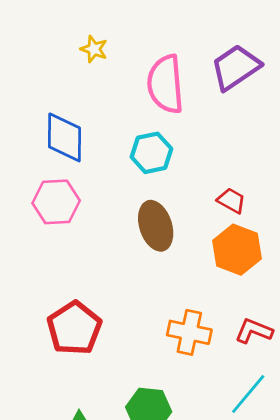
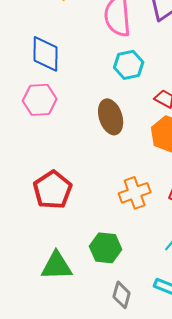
cyan hexagon: (151, 153) -> (129, 65), moved
orange cross: (189, 332) -> (135, 193), turned -32

